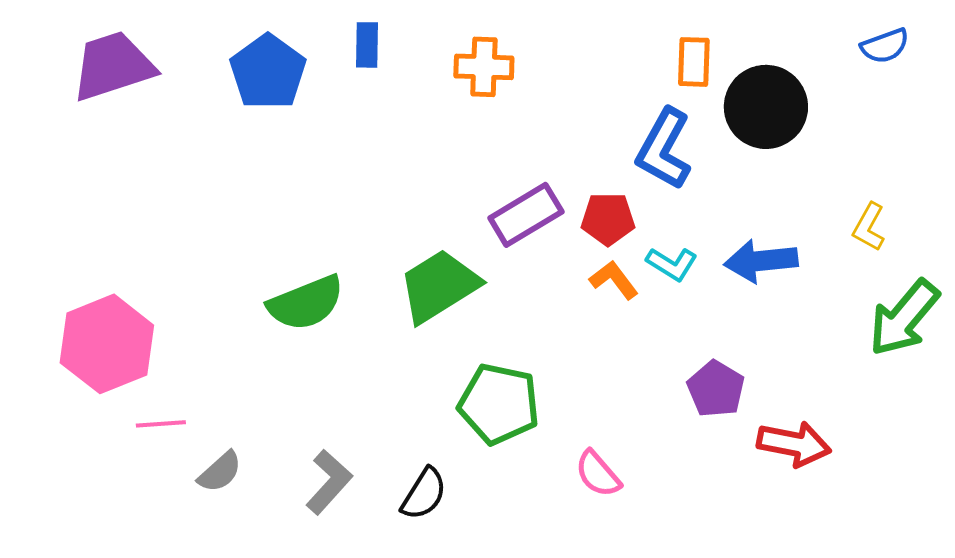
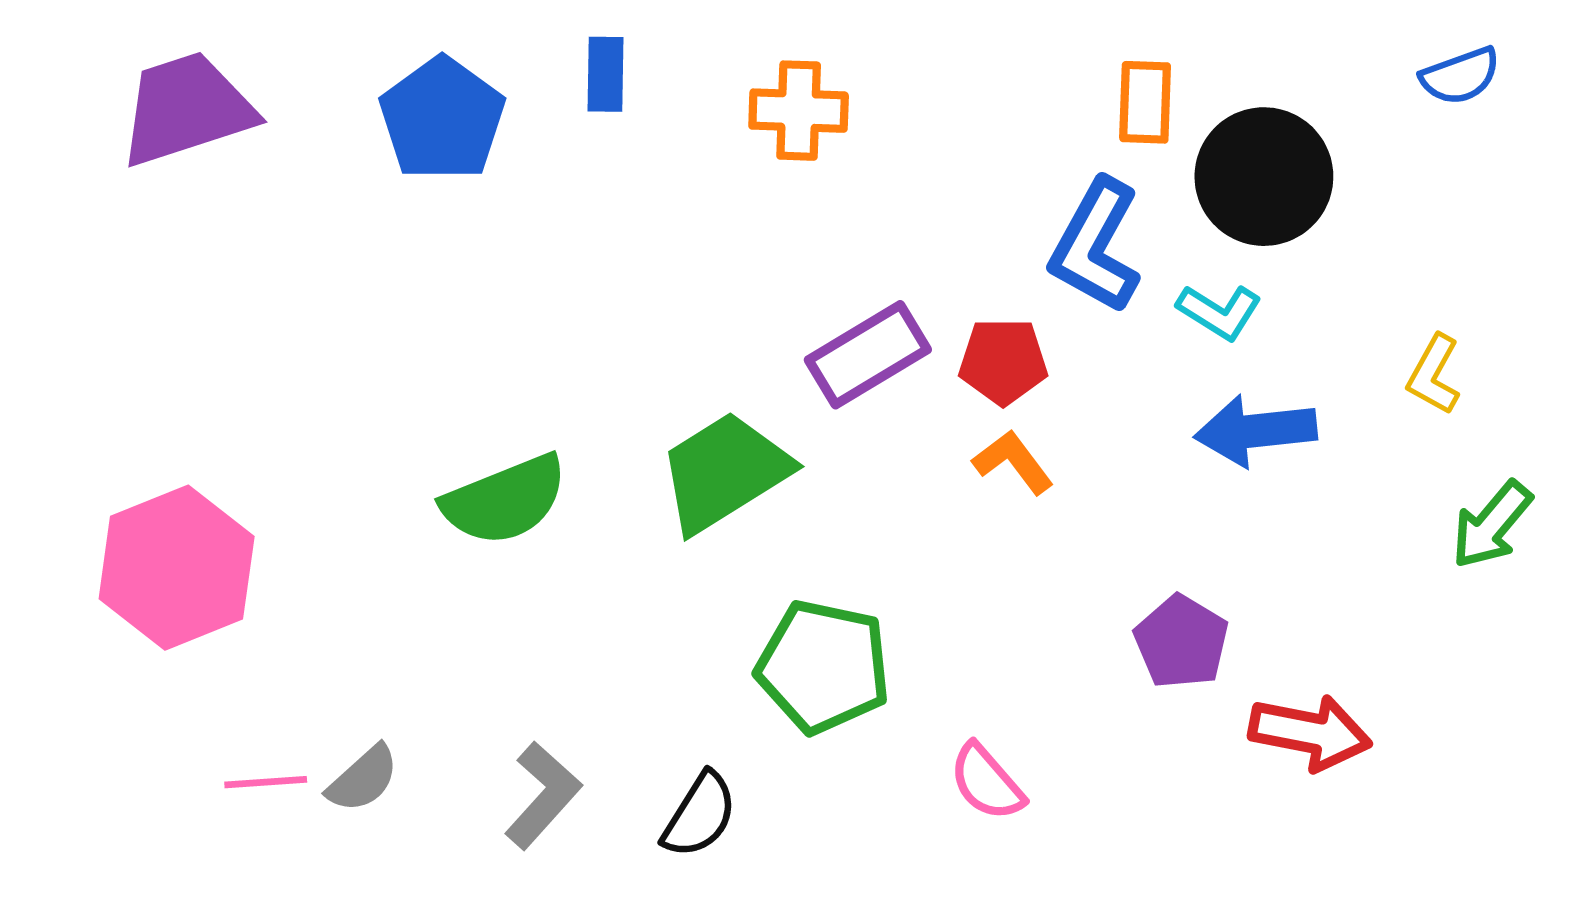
cyan L-shape: (672, 264) -> (1219, 312), moved
green arrow: (904, 318) -> (1492, 525), size x0.7
pink line: (161, 424) -> (266, 782), moved

